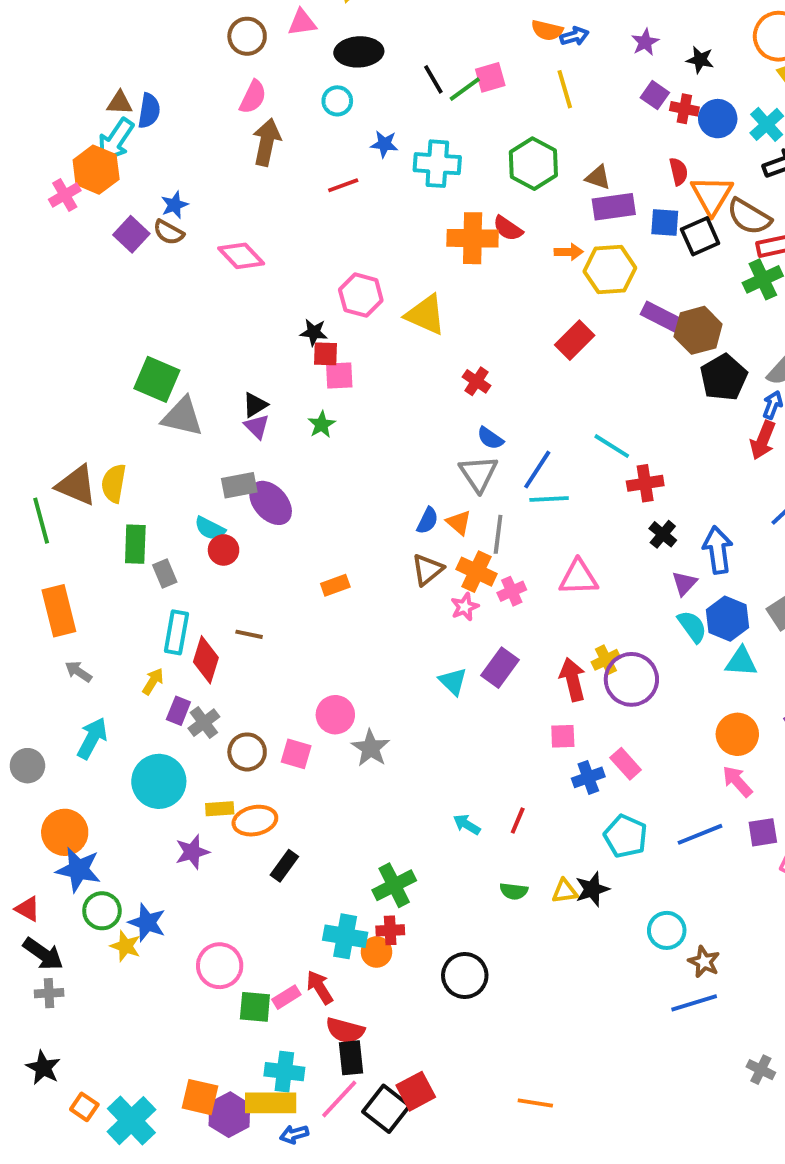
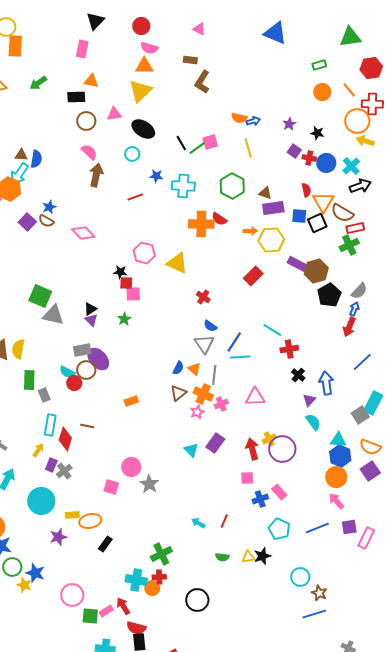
black ellipse: (359, 52) -> (143, 129), turned 35
pink semicircle: (253, 97) -> (89, 152), turned -72
blue hexagon: (728, 619) -> (340, 456), moved
brown circle: (247, 752) -> (86, 370), moved

